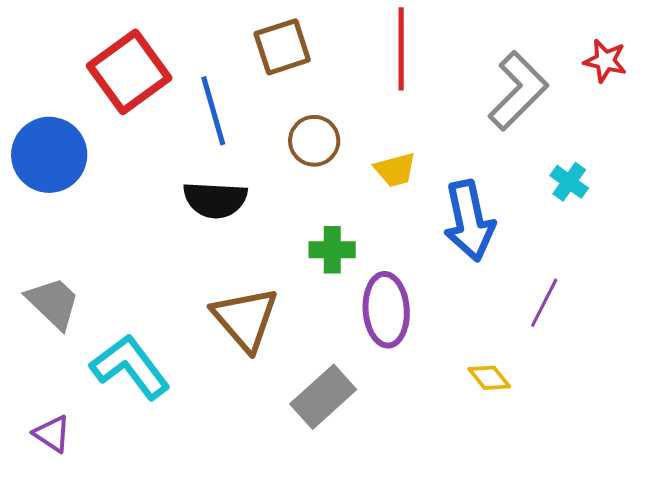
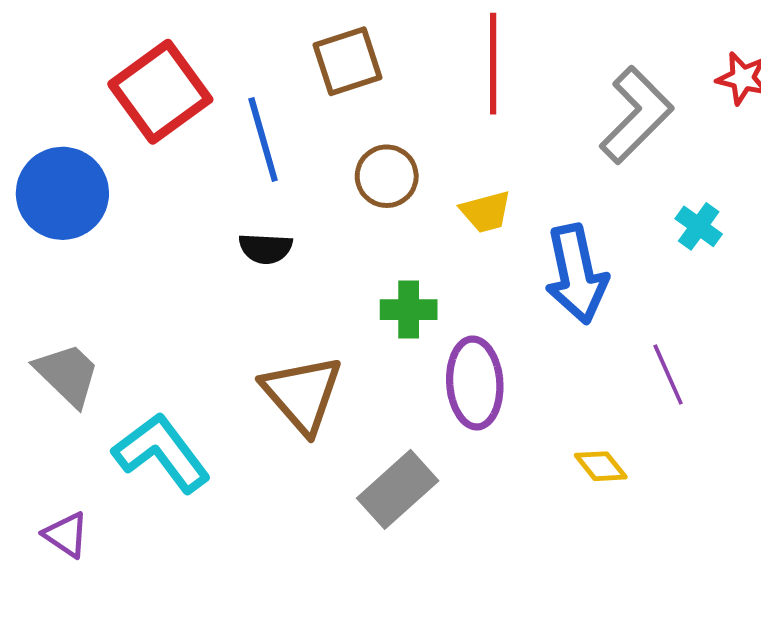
black semicircle: (215, 200) -> (266, 248), size x0.7
purple line: (544, 303) -> (668, 374), turned -51

